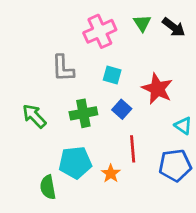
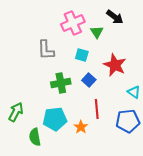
green triangle: (142, 23) -> (97, 32), moved
black arrow: (174, 27) -> (115, 17), moved
green arrow: (34, 116) -> (16, 112), moved, turned 72

